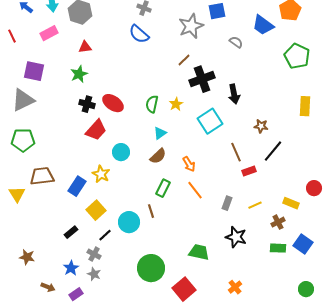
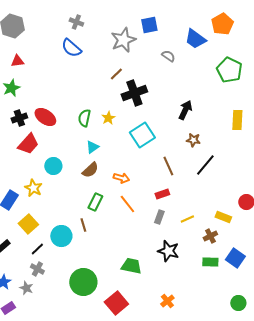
black arrow: (234, 94) -> (185, 110), moved, turned -144
black cross: (87, 104) -> (19, 118), turned -35
orange arrow: (189, 164) -> (121, 178), turned -42
red rectangle: (249, 171) -> (162, 194), moved
gray cross: (94, 254) -> (37, 269), moved

